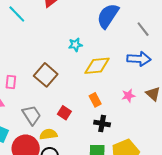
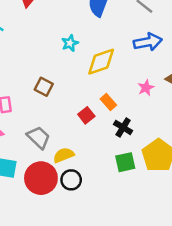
brown square: (46, 75) -> (44, 87), size x0.7
red square: (64, 113) -> (86, 115), moved, turned 32
black cross: (102, 123) -> (123, 127), turned 35

